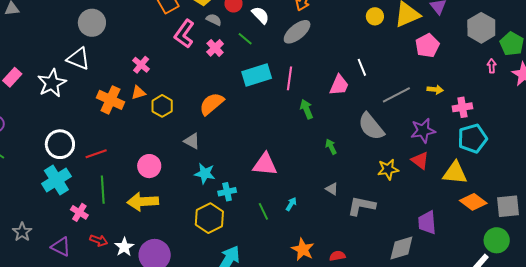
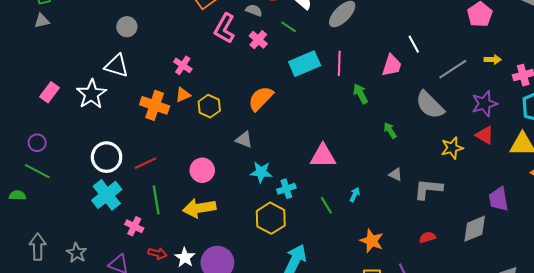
gray circle: (92, 23) -> (127, 27), size x0.7
red semicircle: (337, 256) -> (427, 237), moved

